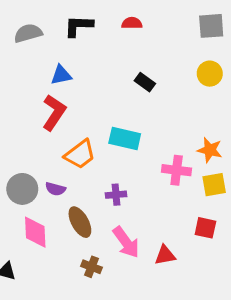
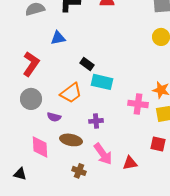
black rectangle: (145, 82) -> (87, 64), moved
red L-shape: (54, 112) -> (31, 64), moved
gray circle: (22, 189) -> (31, 99), moved
brown ellipse: (80, 222) -> (71, 140), turned -50

